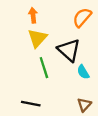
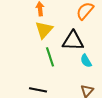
black triangle: (69, 50) -> (73, 41), turned -40

